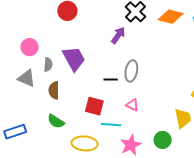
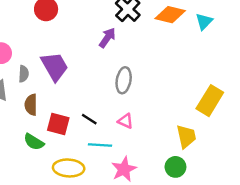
black line: (111, 80) -> (89, 119), moved, turned 32
red square: (94, 106) -> (58, 124), moved
green circle: (163, 140) -> (175, 167), moved

